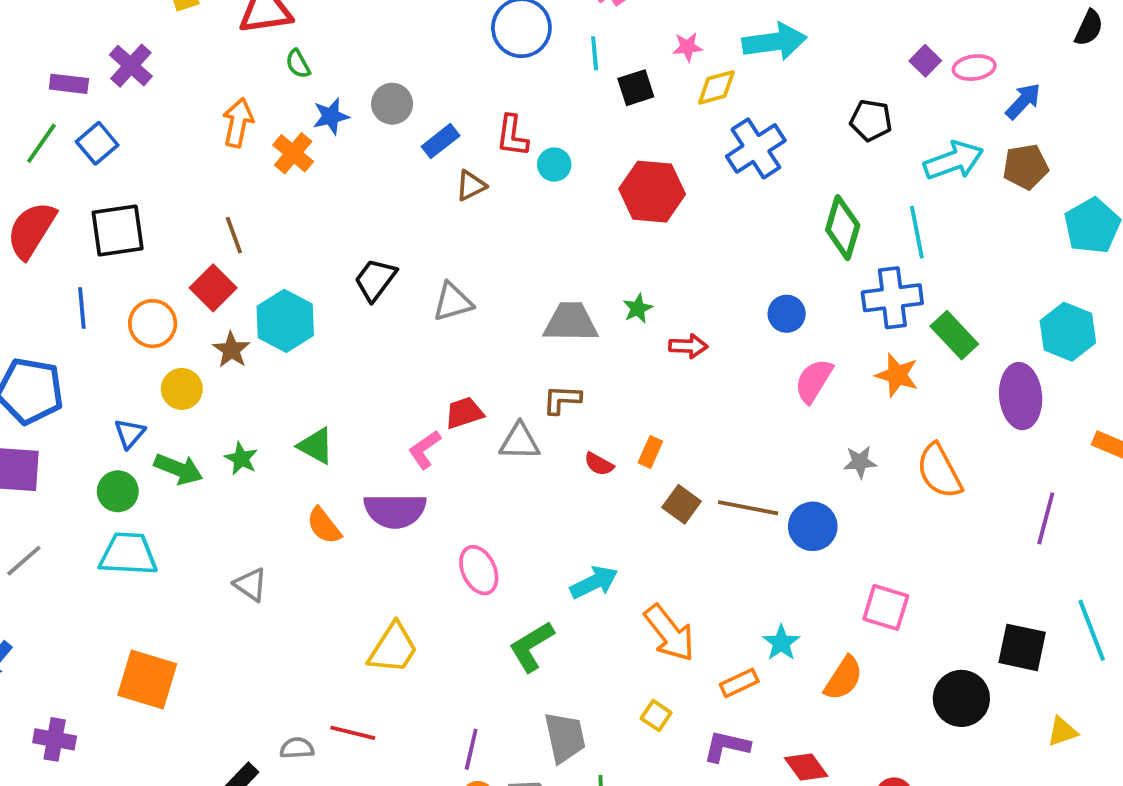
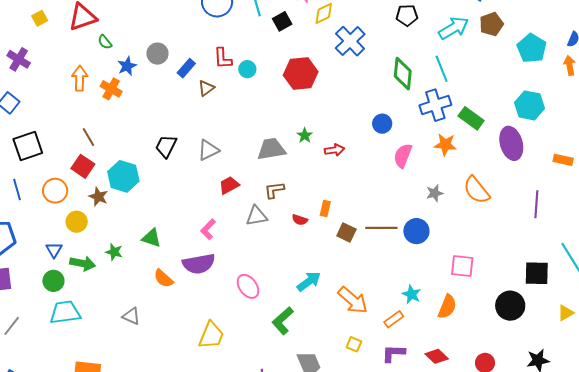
red trapezoid: (464, 413) -> (229, 185), moved

